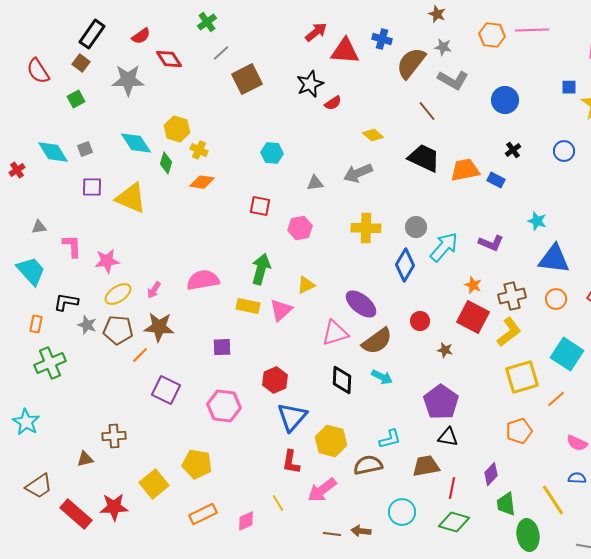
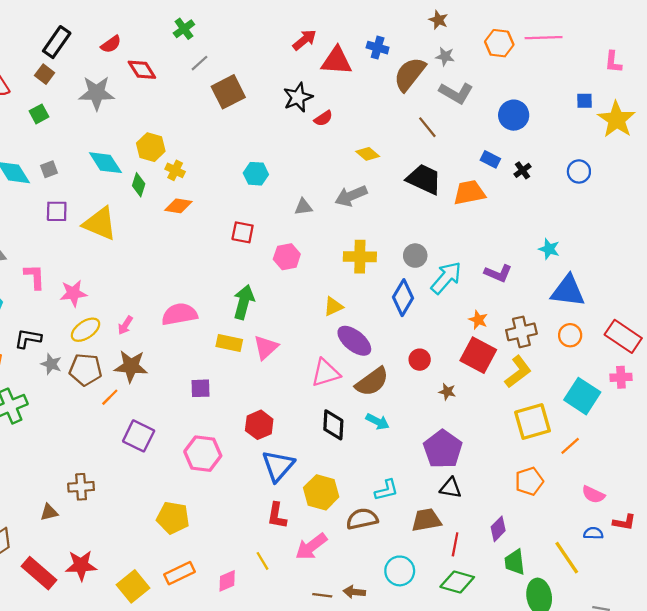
blue rectangle: (496, 180) -> (490, 159), moved
yellow triangle: (306, 285) -> (333, 306), moved
yellow square: (154, 484) -> (133, 586), moved

